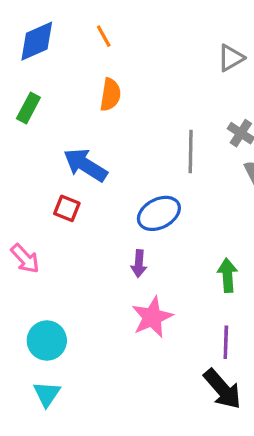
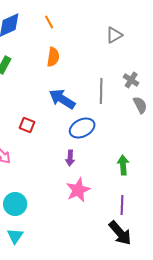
gray triangle: (231, 58) -> (114, 35), moved
blue arrow: (85, 165) -> (62, 99), moved

